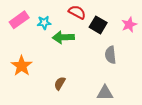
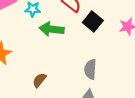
gray semicircle: (110, 55) -> (90, 69), moved

